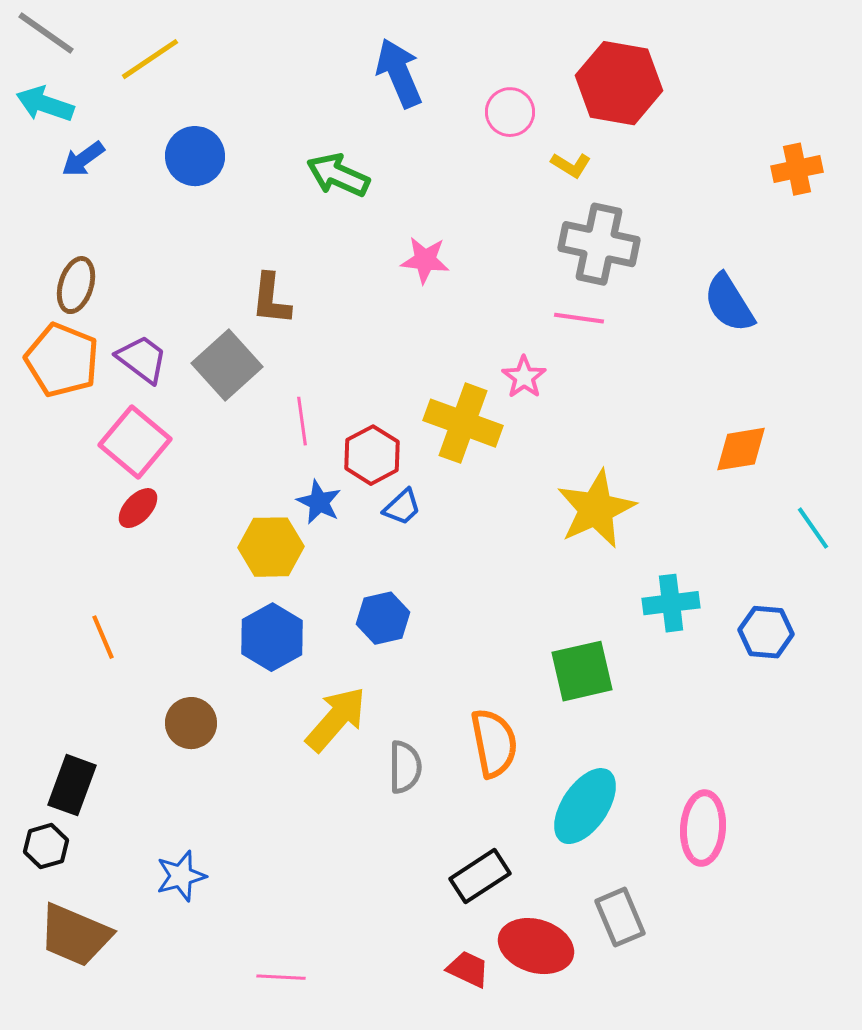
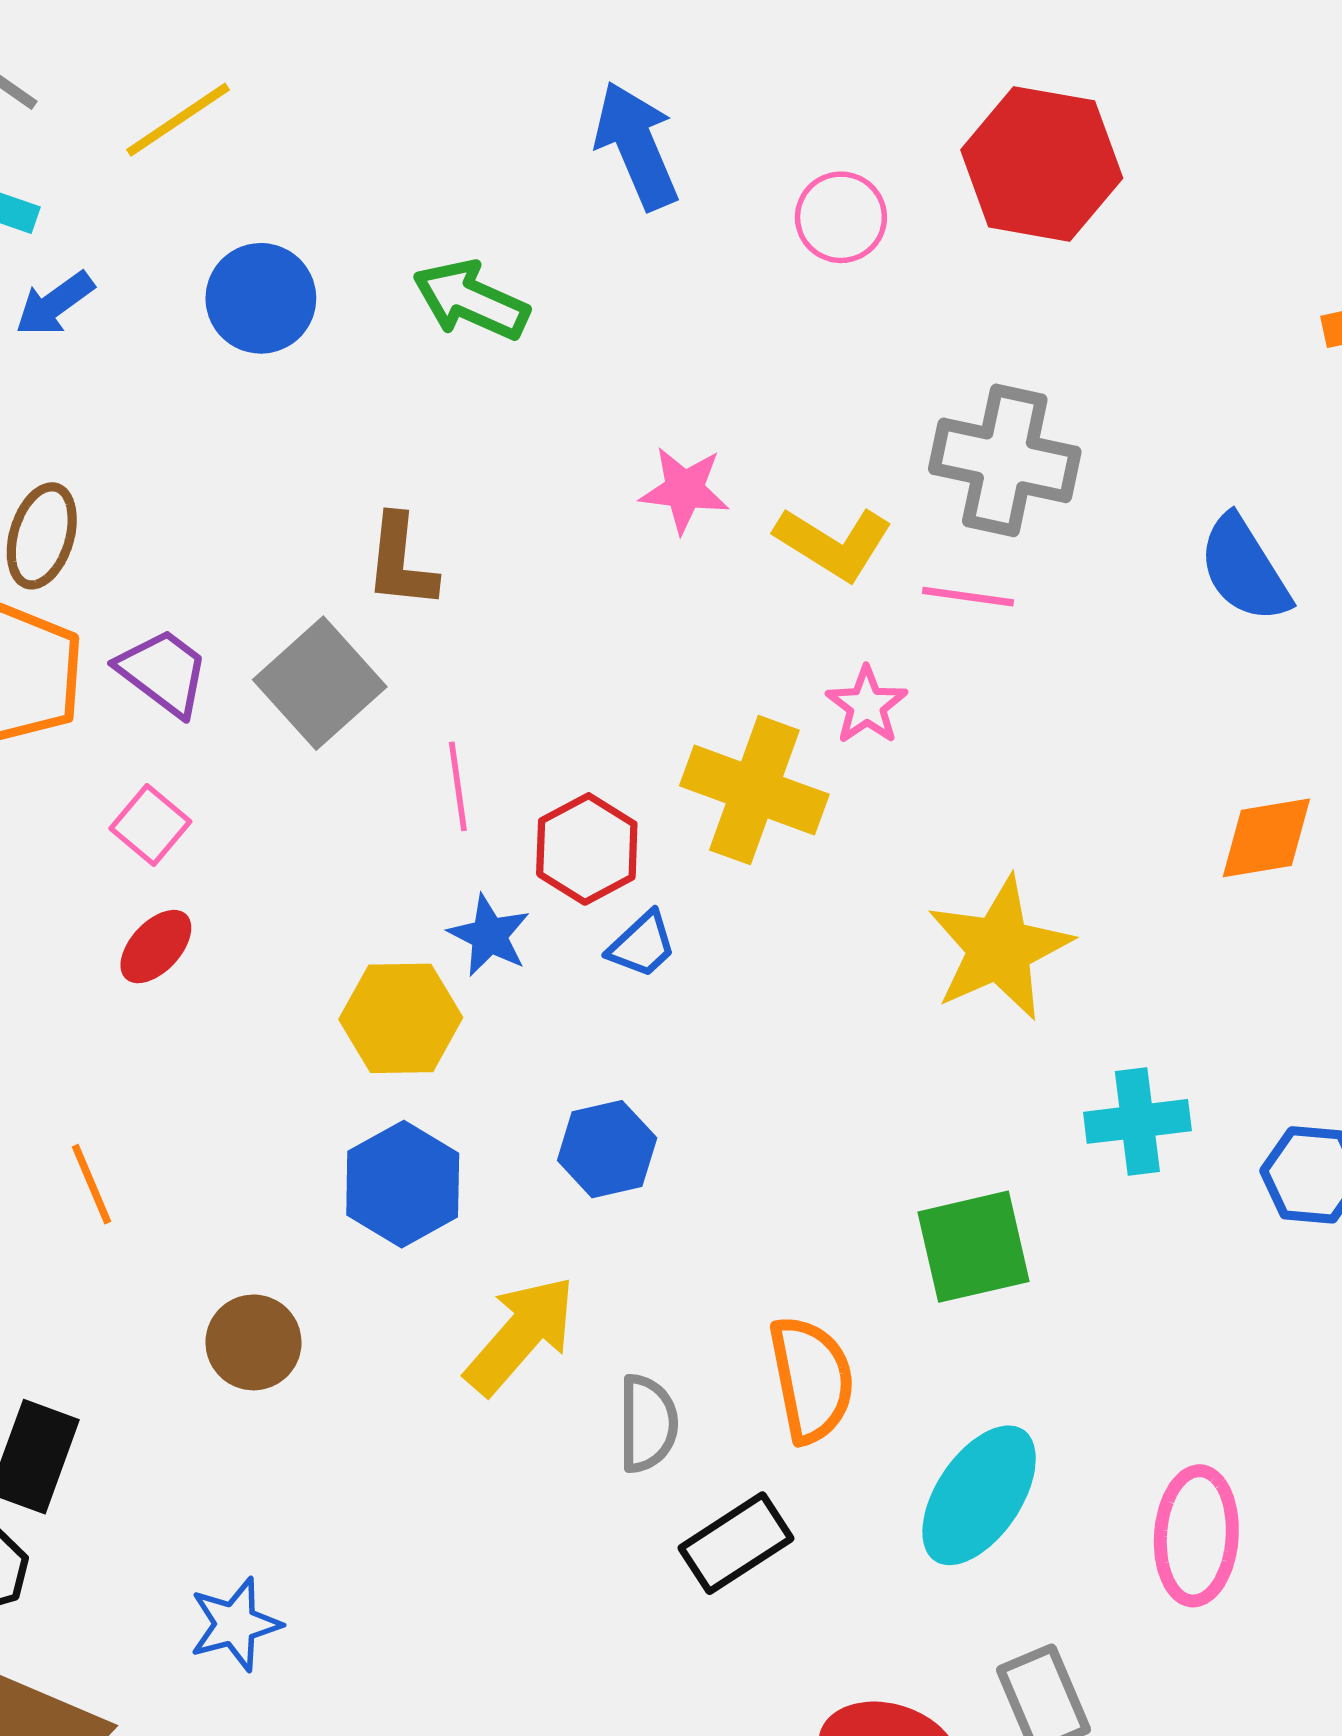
yellow L-shape: (571, 165) -> (834, 543), moved, size x1.6
green arrow: (338, 175) -> (471, 300), moved
pink square: (135, 442) -> (150, 825), size x0.6
black rectangle: (480, 876) -> (736, 1543), moved

